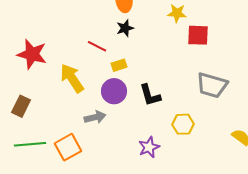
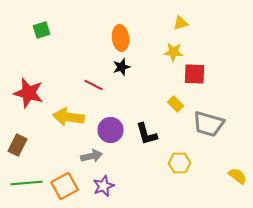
yellow rectangle: (119, 65) -> (176, 104), moved, turned 63
yellow arrow: (72, 78) -> (68, 117), turned -48
purple star: (149, 147) -> (104, 186), moved

